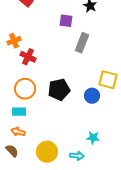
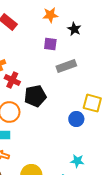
gray rectangle: (82, 43) -> (66, 66), turned 48
black pentagon: (59, 90) -> (35, 96), moved

